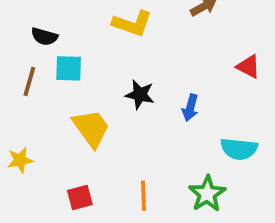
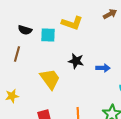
cyan square: (69, 68) -> (48, 35), moved
blue arrow: (190, 108) -> (103, 68), turned -104

